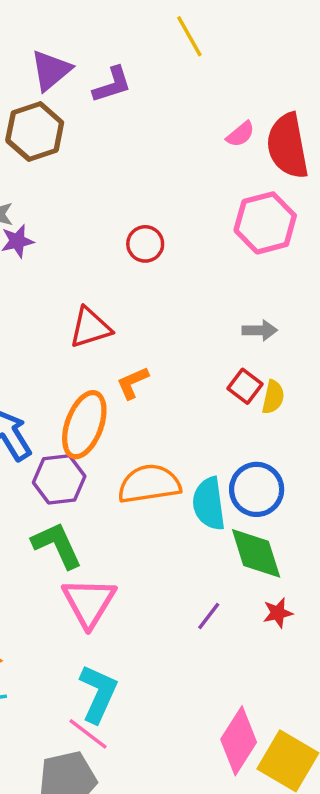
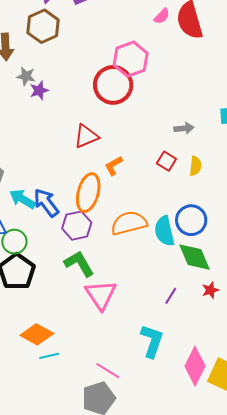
pink hexagon: (265, 223) -> (131, 59), moved
red circle: (145, 244) -> (113, 85), size x1.8
red square: (245, 386) -> (166, 161), moved
cyan L-shape: (98, 694) -> (152, 341), moved

